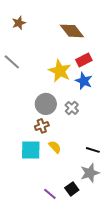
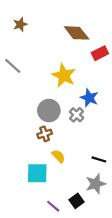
red rectangle: (84, 60) -> (100, 53), moved
blue star: (84, 81) -> (89, 98), moved
cyan square: (31, 150) -> (37, 173), moved

